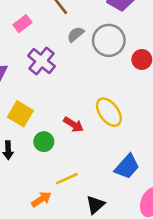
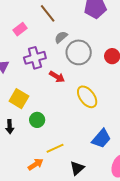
gray circle: (109, 40) -> (79, 52), moved
purple cross: (42, 61) -> (35, 58), turned 35
red arrow: (74, 125) -> (57, 77), moved

